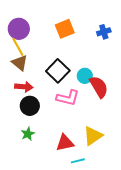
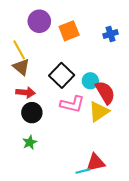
purple circle: (19, 29) -> (39, 21), moved
yellow triangle: (93, 136) -> (99, 112), moved
red triangle: (65, 143) -> (96, 163), moved

